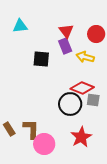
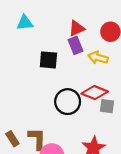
red triangle: (66, 31) -> (77, 28), turned 42
black circle: (70, 104) -> (68, 102), moved

